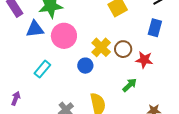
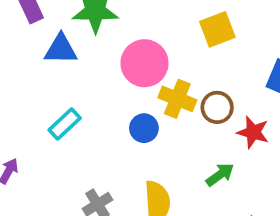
pink circle: (64, 36) -> (145, 63), moved
yellow cross: (101, 47) -> (177, 99), turned -30

